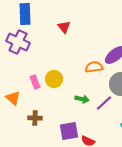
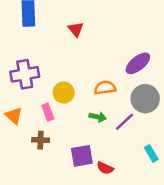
purple cross: (18, 42) -> (25, 74), moved, turned -35
orange semicircle: (94, 67) -> (105, 88), moved
pink rectangle: (35, 82) -> (48, 112), moved

